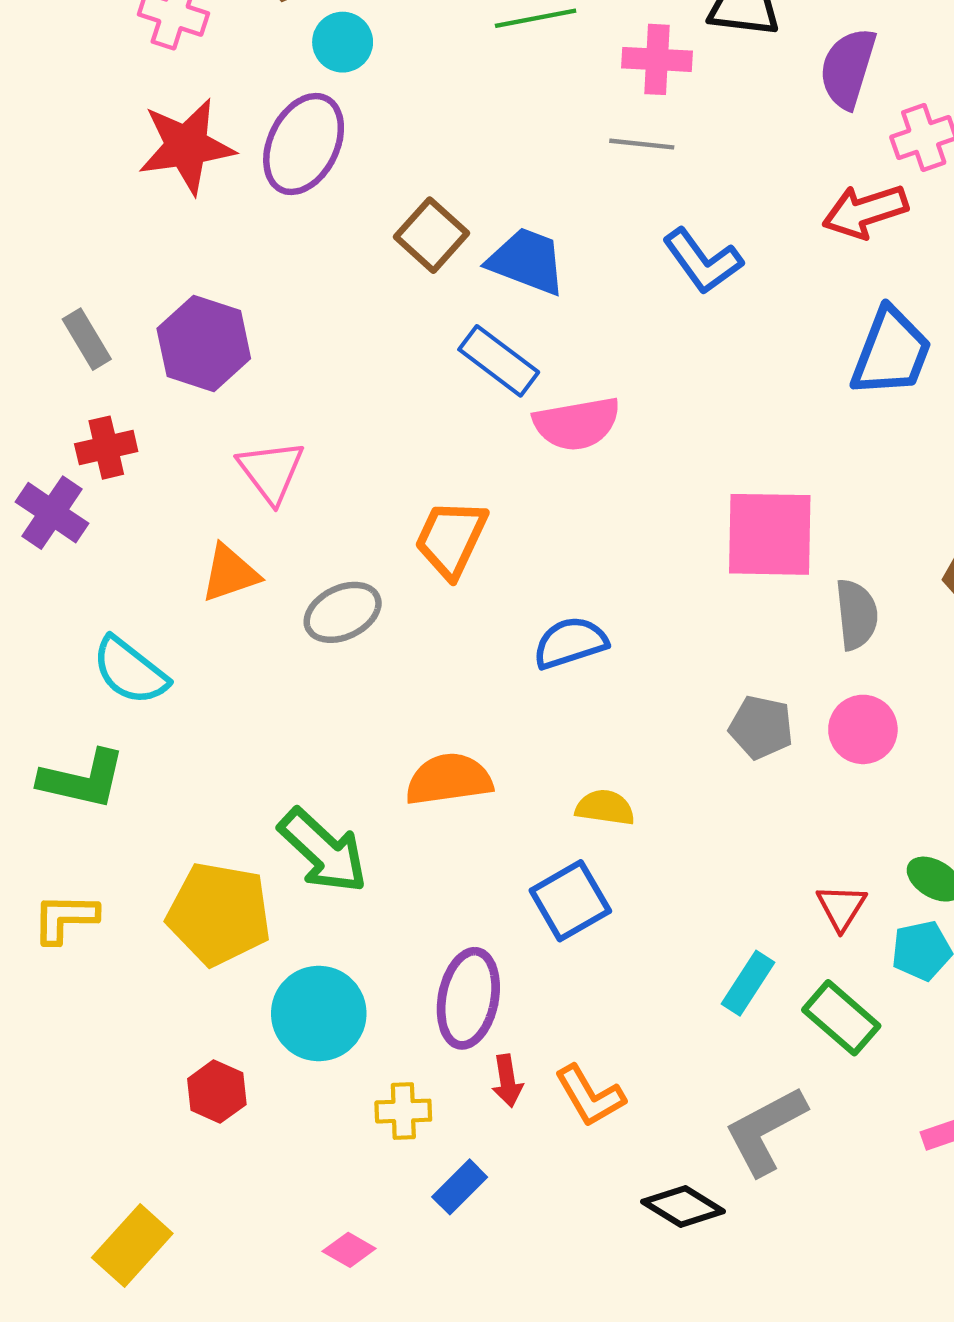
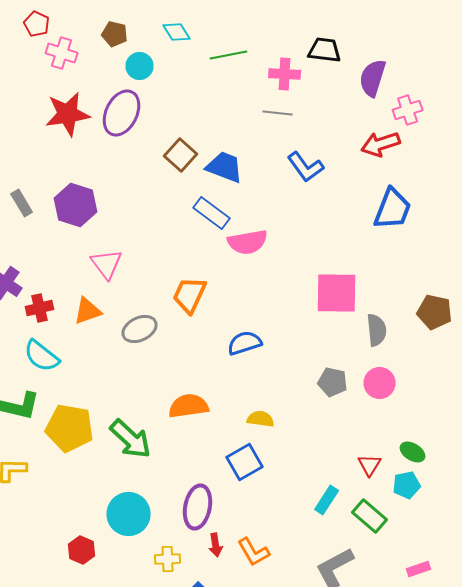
red cross: (106, 448) -> (40, 308), moved
yellow pentagon: (219, 914) -> (70, 428), moved

